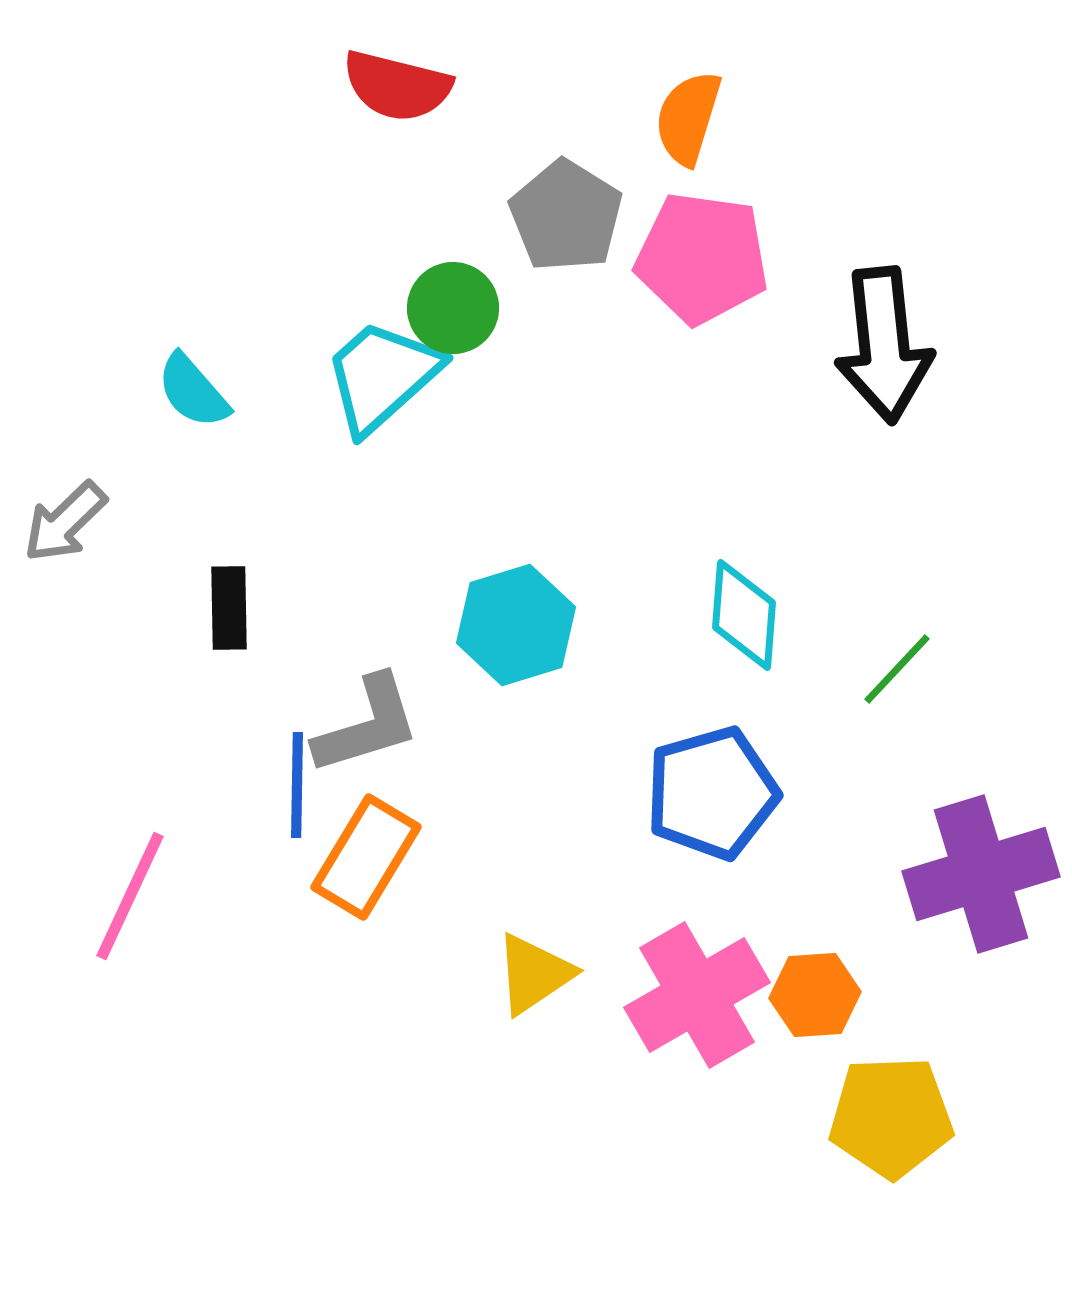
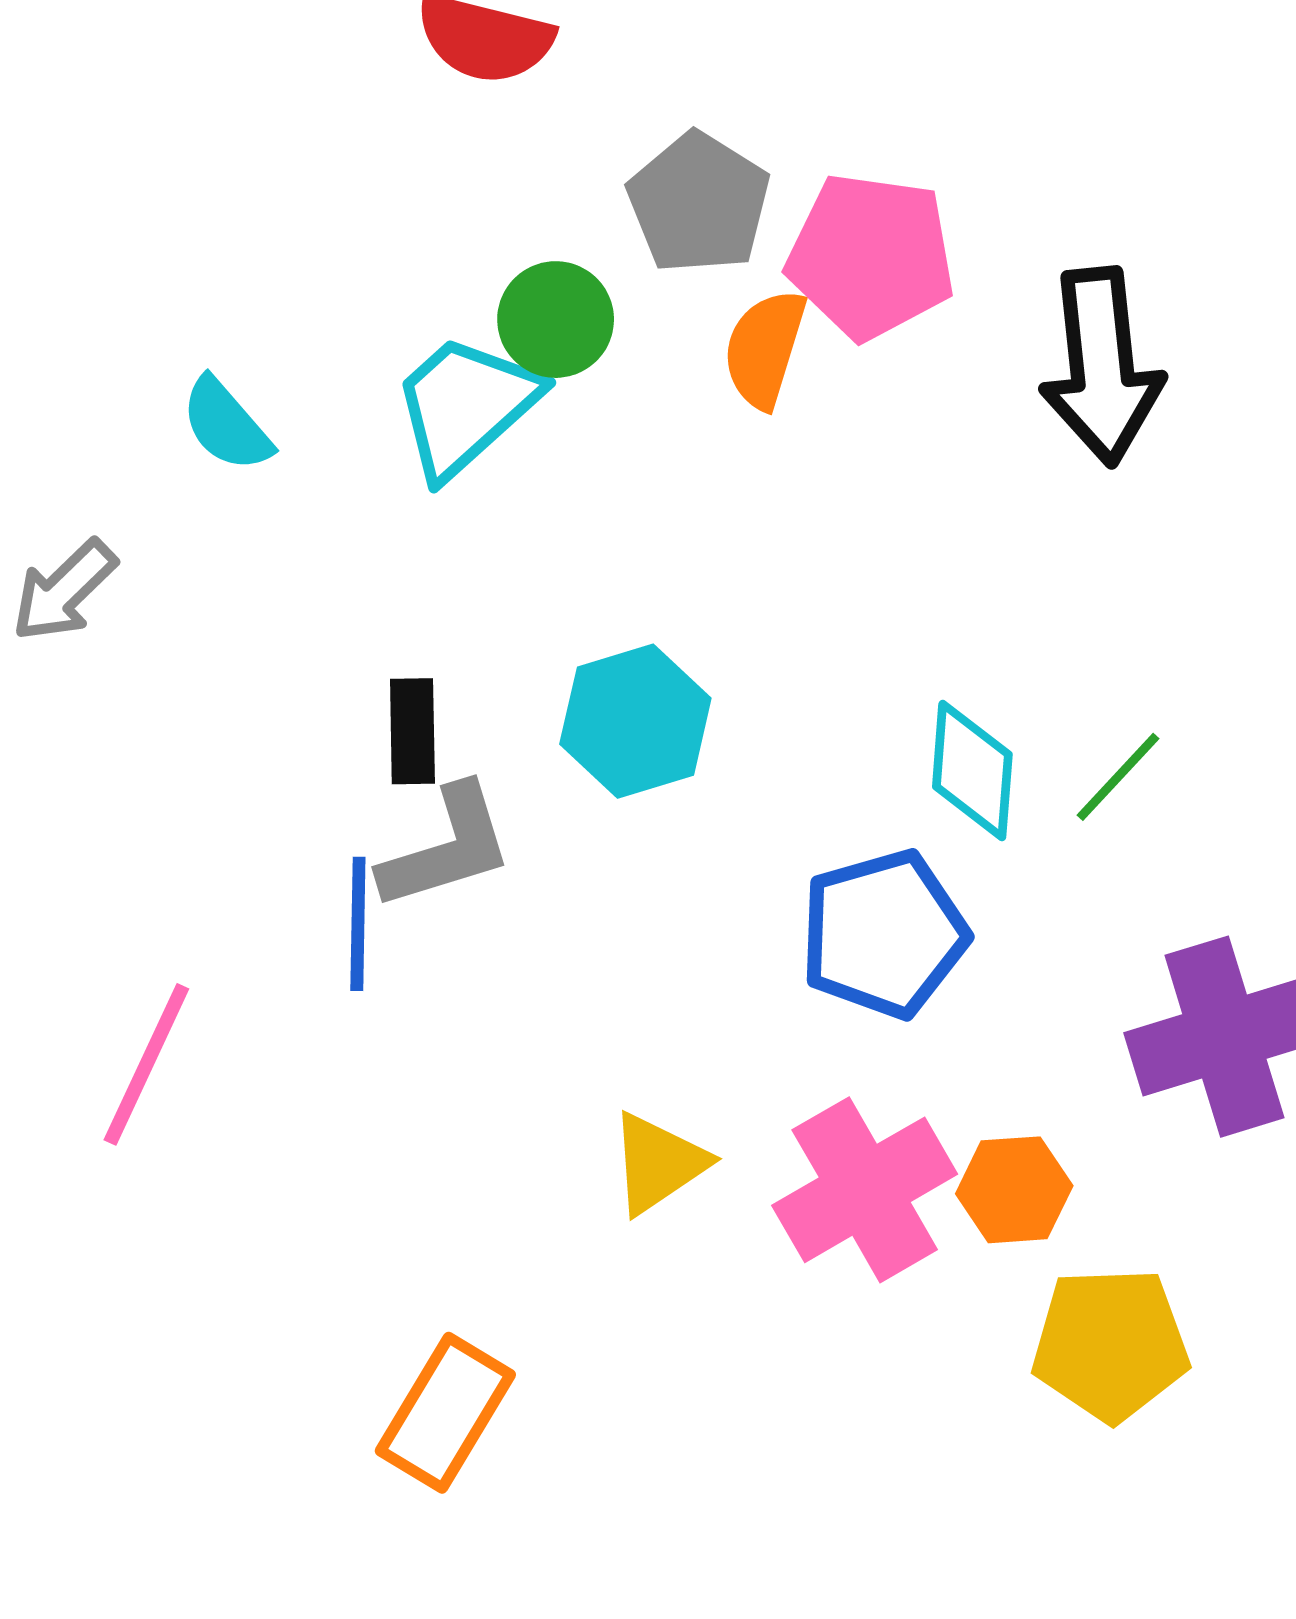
orange semicircle: (688, 118) -> (765, 349), moved
black rectangle: (229, 608) -> (412, 731), moved
cyan diamond: (744, 615) -> (972, 770), moved
orange rectangle: (366, 857) -> (445, 1413), moved

